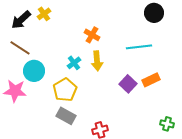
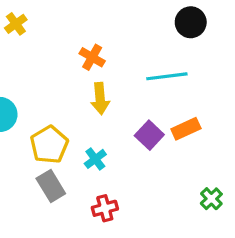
cyan cross: (74, 63) -> (95, 159), moved
gray rectangle: (66, 116) -> (51, 186), turned 30
green cross: (167, 124) -> (211, 199), turned 32

